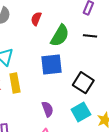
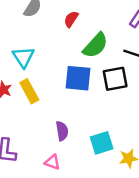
yellow rectangle: (15, 83) -> (29, 91), turned -30
black square: (83, 83) -> (115, 79), moved, turned 35

